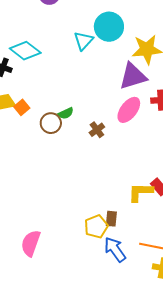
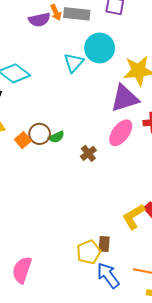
orange square: (22, 107) -> (23, 140), moved
brown circle: (51, 123) -> (40, 134), moved
yellow L-shape: (140, 192) -> (134, 217), turned -32

